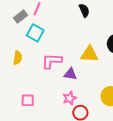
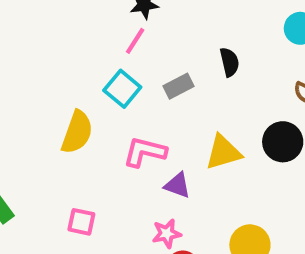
gray rectangle: (20, 17) -> (179, 86), moved
yellow triangle: (89, 54) -> (223, 152), turned -30
yellow semicircle: (18, 58) -> (77, 132), size x1.5

